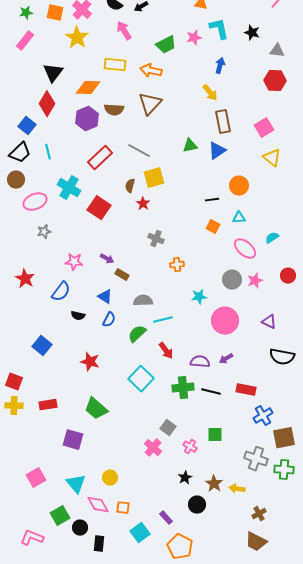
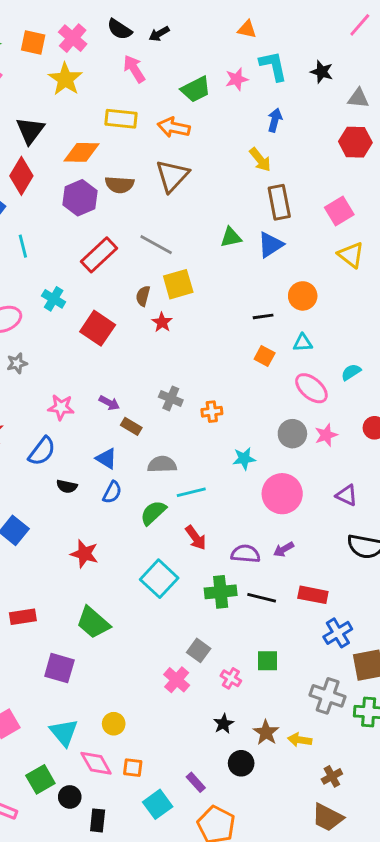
cyan cross: (69, 188) -> (54, 299), size x0.7
gray cross: (156, 239) -> (171, 398), moved

